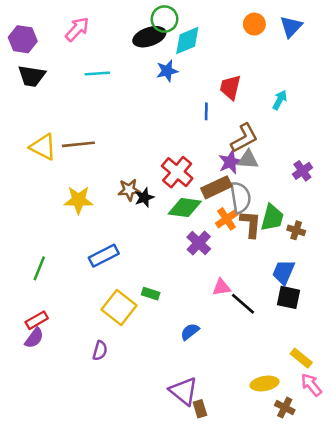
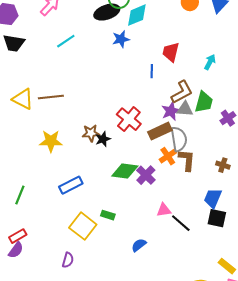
cyan line: (97, 73) -> (66, 41), turned -30
green diamond: (185, 208) -> (125, 171), moved
green trapezoid: (272, 218) -> (204, 102), moved

